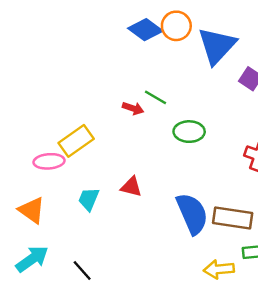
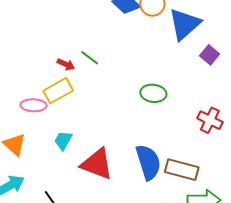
green line: (155, 97) -> (90, 58), moved
red arrow: (133, 108) -> (66, 64), moved
red triangle: (131, 187) -> (97, 164), moved, size x1.8

